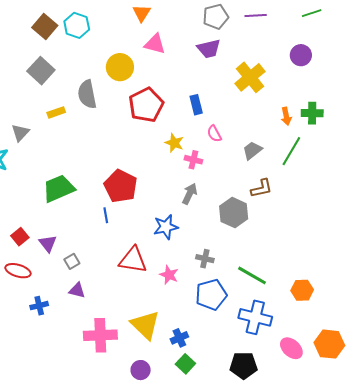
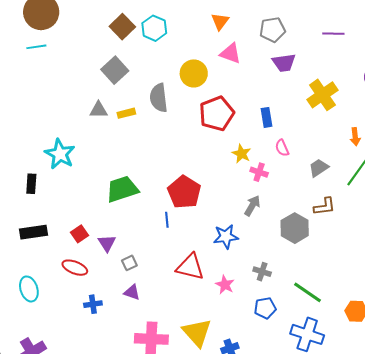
gray pentagon: (216, 17) -> (272, 30), moved
gray triangle: (20, 133) -> (98, 110), moved, turned 42
blue pentagon: (211, 295) -> (265, 308), size x0.7

